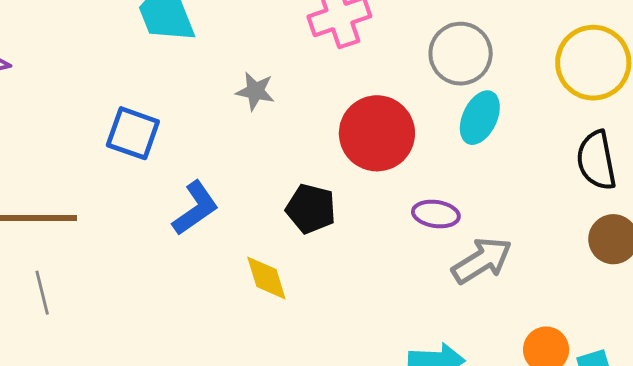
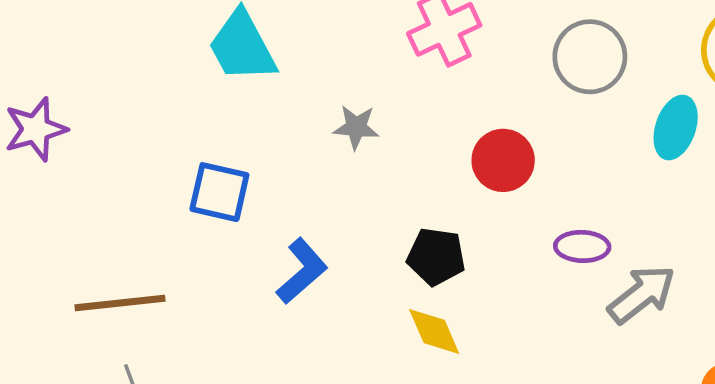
cyan ellipse: (480, 118) -> (676, 128), moved
red circle: (377, 133) -> (503, 160), size x0.7
yellow diamond: (266, 278) -> (434, 331), moved

